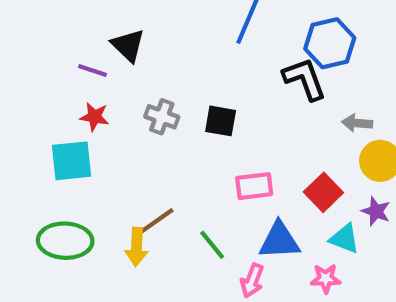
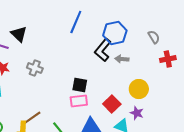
black L-shape: (305, 79) -> (103, 50), turned -120
black square: (221, 121) -> (80, 85), moved
gray arrow: (357, 123) -> (122, 59), moved

